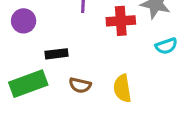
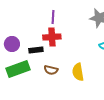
purple circle: (24, 21) -> (12, 44), moved
red cross: (121, 21) -> (52, 37), moved

